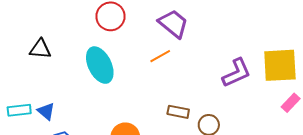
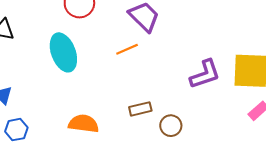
brown rectangle: (178, 112) -> (140, 109), turned -30

